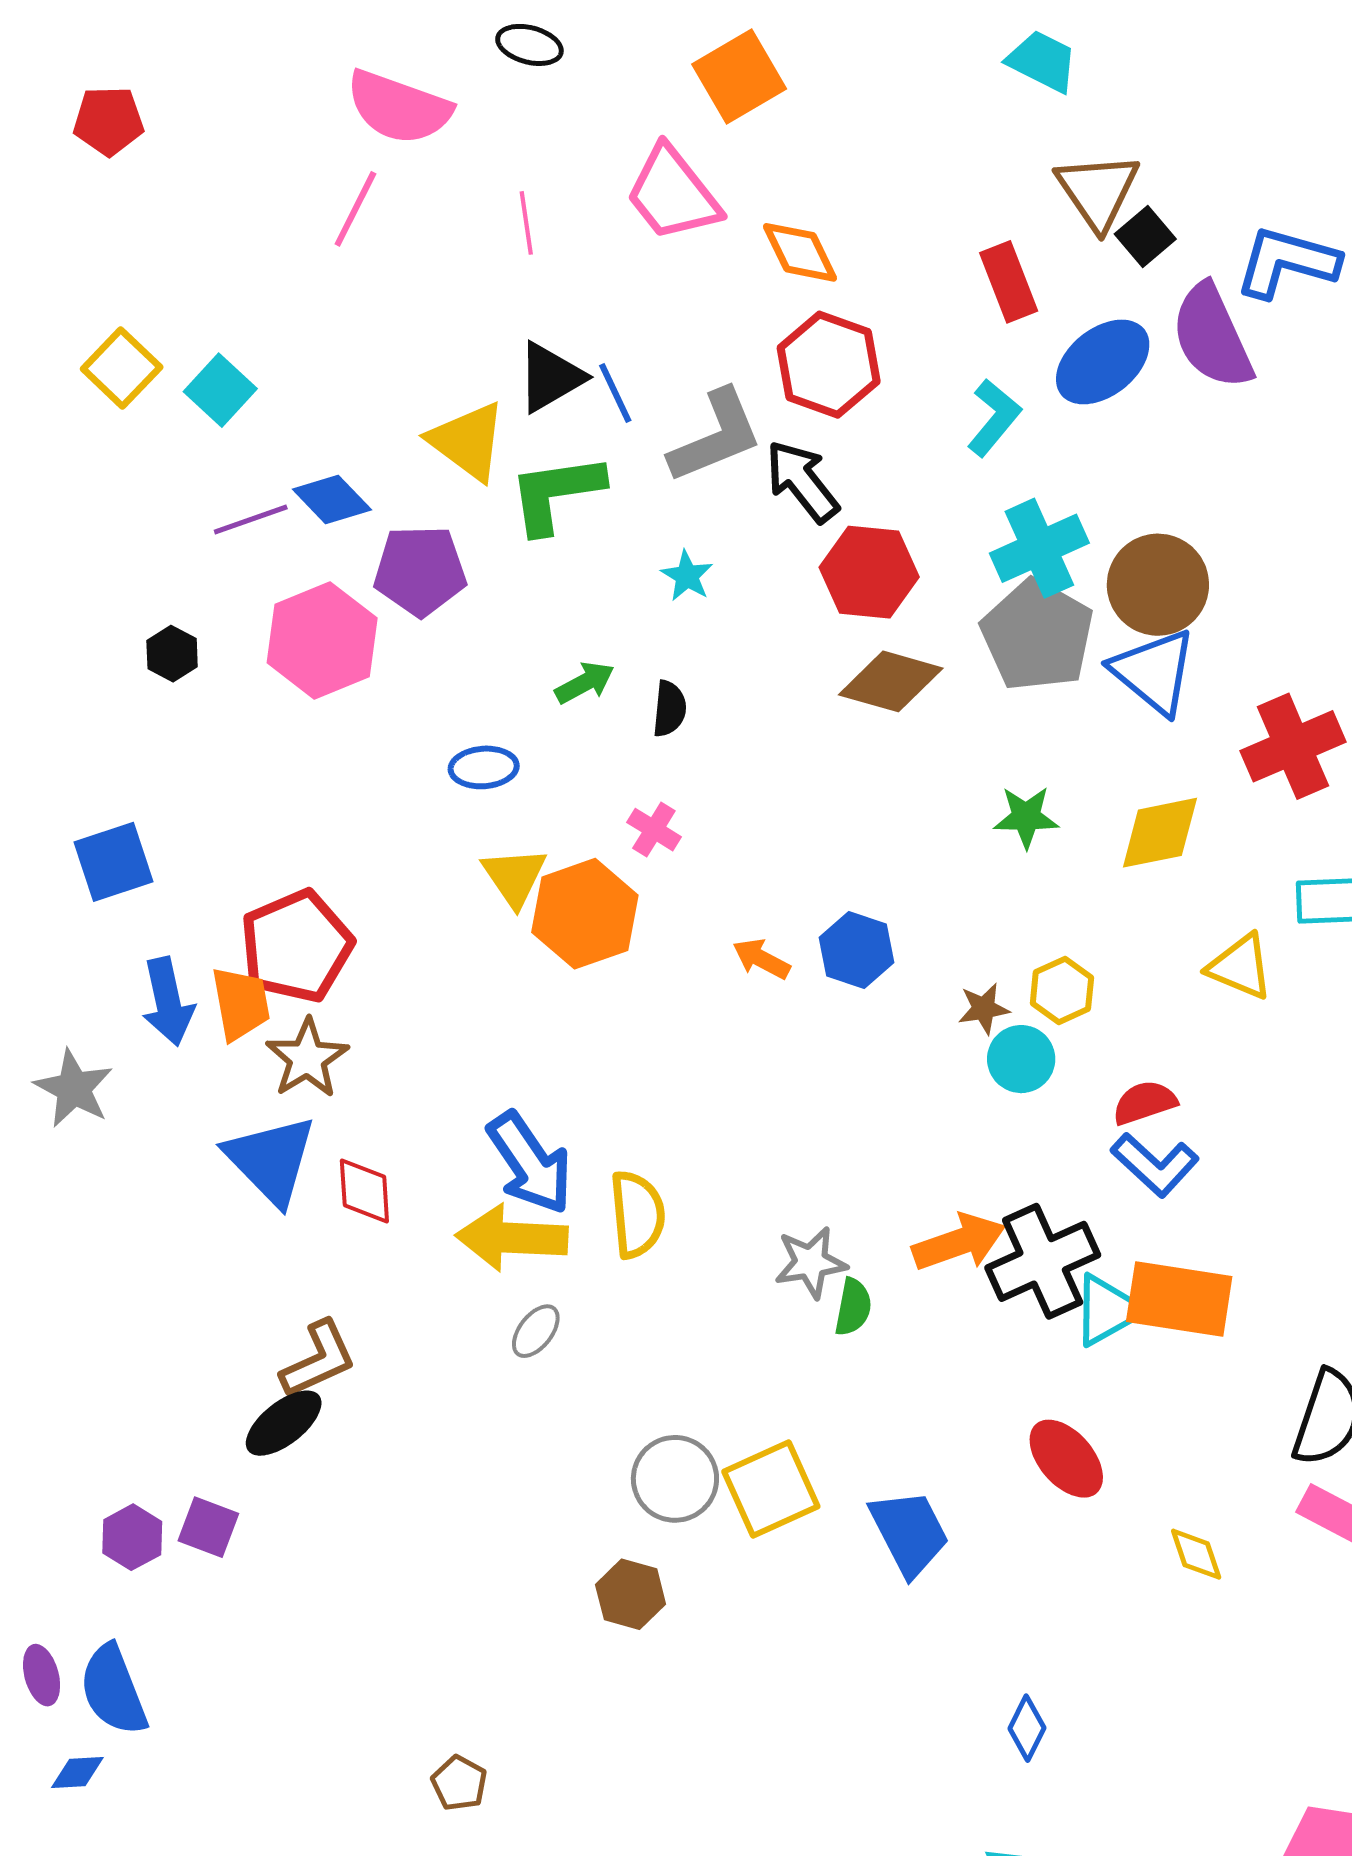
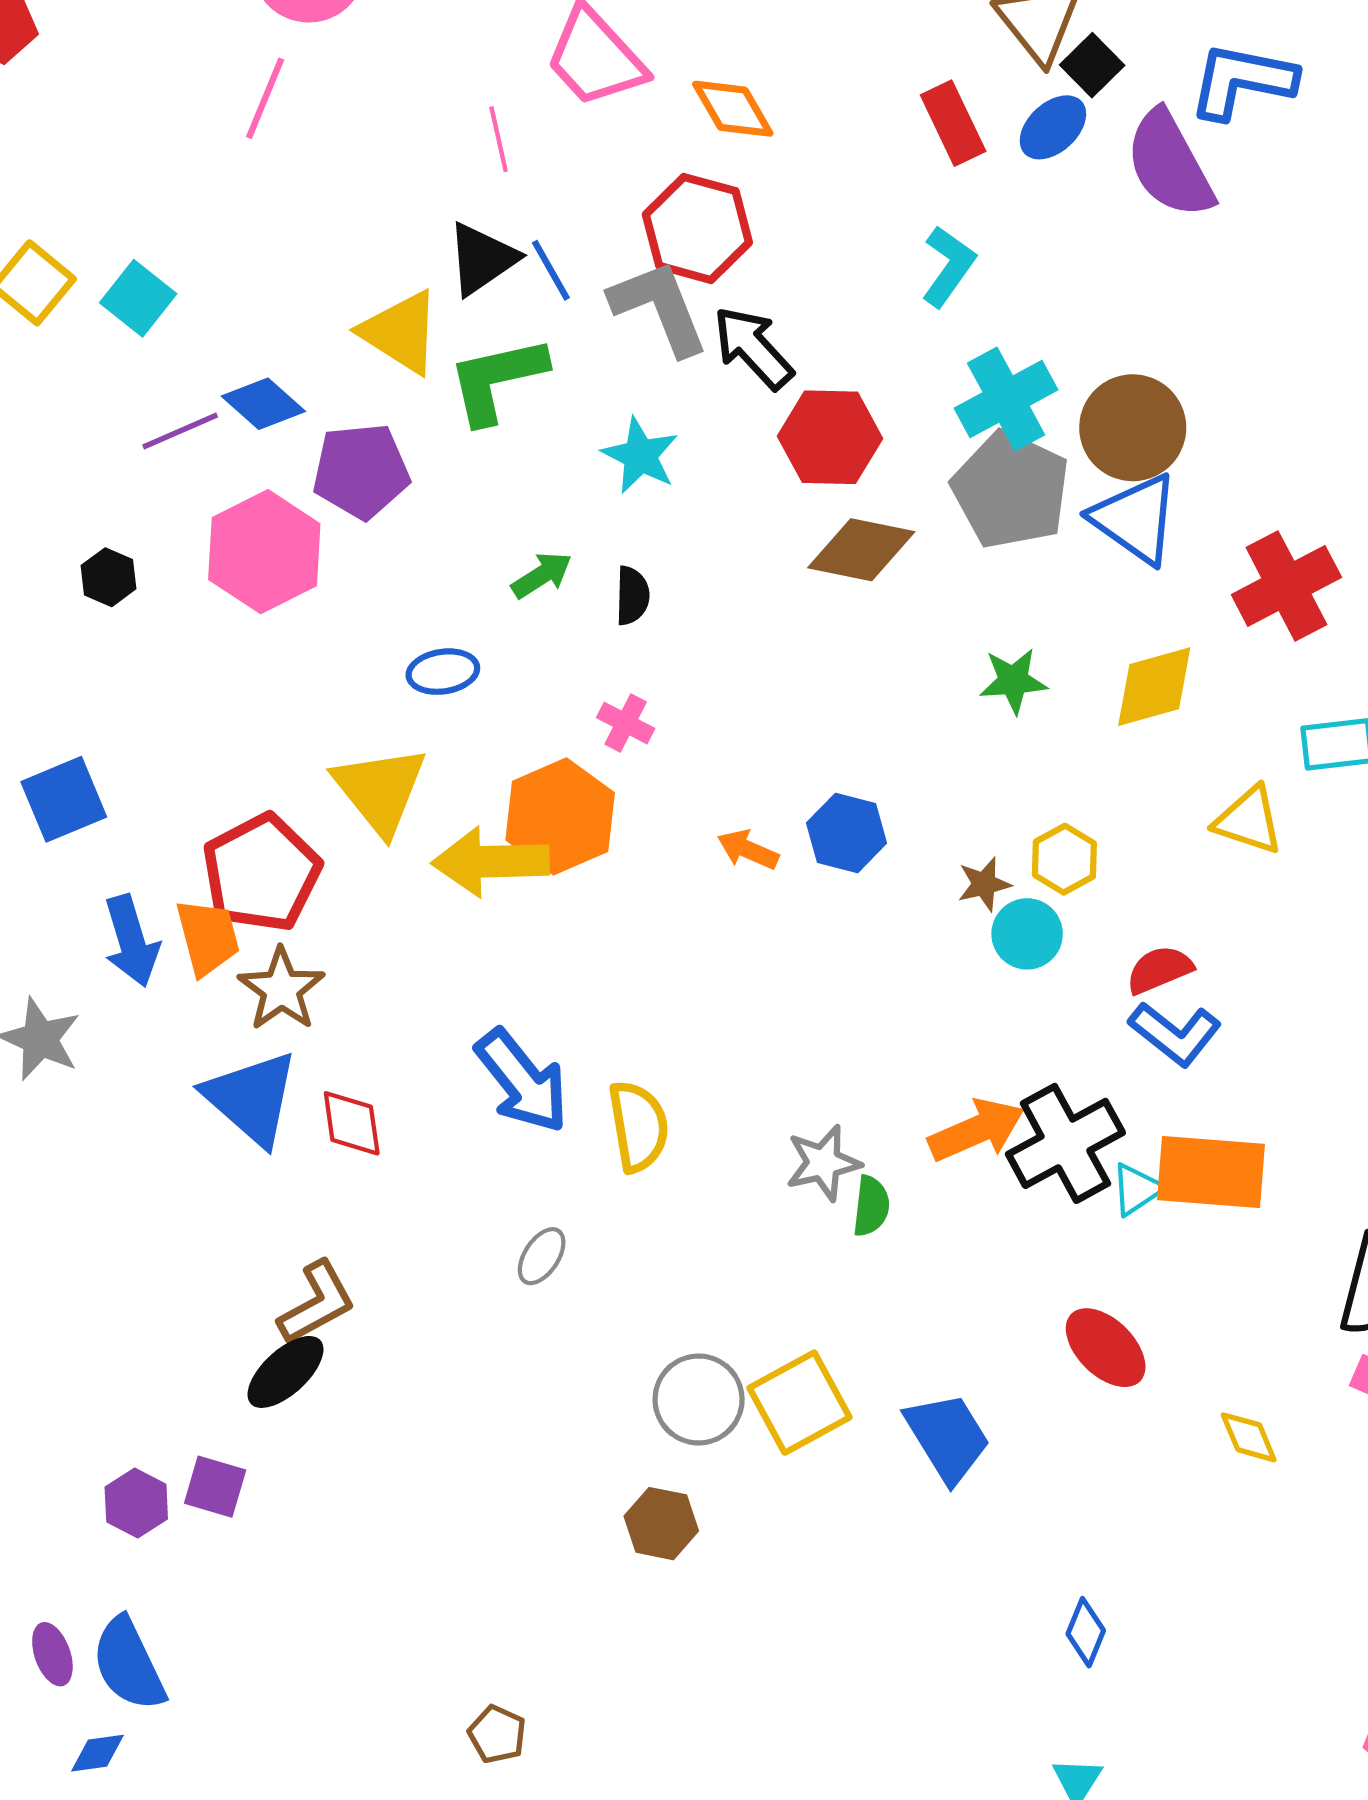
pink line: (526, 223) -> (499, 139), moved
blue ellipse: (1103, 362) -> (1053, 127), moved, size x0.7
red hexagon: (829, 365) -> (697, 228), moved
gray L-shape: (716, 436) -> (659, 307), turned -85
cyan star: (687, 576) -> (640, 456), size x1.4
yellow triangle: (514, 877) -> (380, 790), moved, size x1.4
yellow arrow: (512, 1238) -> (491, 862), moved
cyan triangle: (1107, 1310) -> (1137, 1189), size x0.7

